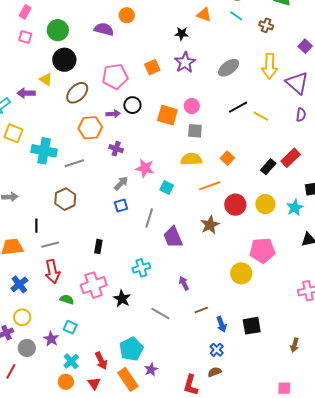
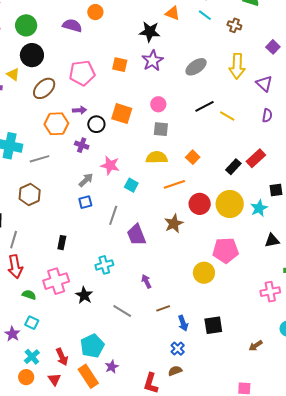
black star: (182, 34) -> (150, 32), size x1.5
orange square: (152, 67) -> (120, 65), turned 35
purple triangle: (297, 83) -> (264, 84), size x0.7
black circle: (132, 105) -> (96, 124), moved
orange square: (167, 115) -> (122, 114), moved
yellow circle: (265, 204) -> (230, 204), size x1.4
gray line: (50, 245) -> (14, 240), turned -60
brown arrow: (295, 345) -> (256, 346), turned 40

